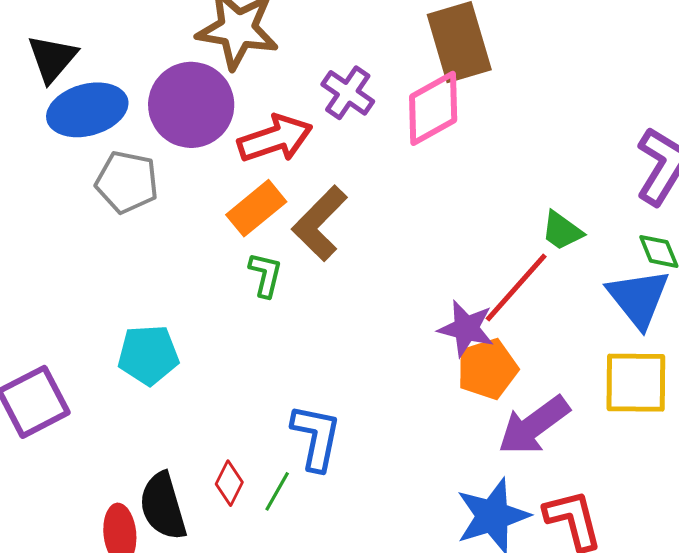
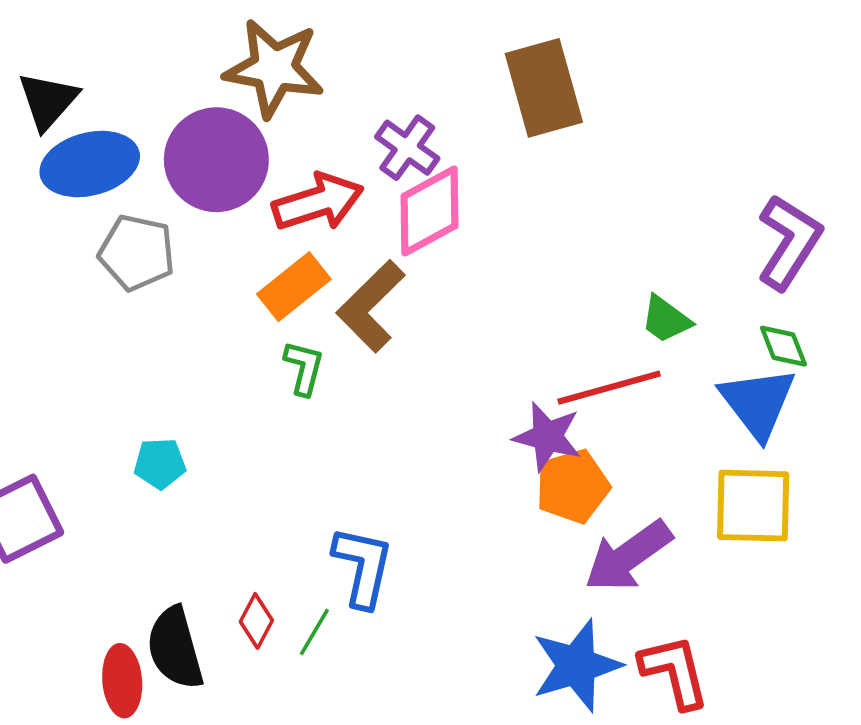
pink diamond: (433, 108) -> (430, 211), moved
red line: (516, 287) -> (609, 388), turned 32
cyan pentagon: (148, 355) -> (160, 464), size x0.7

